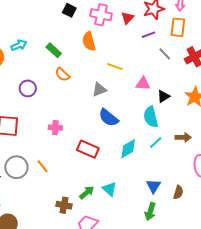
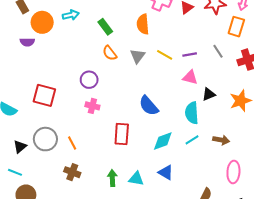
purple line: (149, 35) -> (190, 54), moved
purple circle: (28, 88) -> (89, 80), moved
gray triangle: (99, 89) -> (138, 56), moved, turned -42
red rectangle: (88, 149) -> (122, 134), turned 60
blue triangle: (153, 186) -> (166, 172), moved, turned -42
cyan triangle: (109, 189) -> (136, 179), turned -42
green arrow: (87, 193) -> (112, 178), turned -63
brown cross: (64, 205) -> (72, 172), moved

